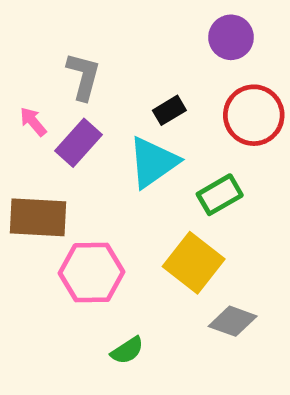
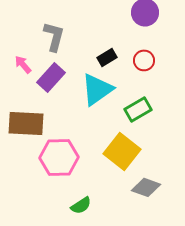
red circle: (254, 115) -> (144, 60), moved, size x0.6

